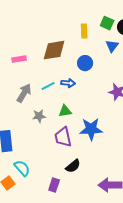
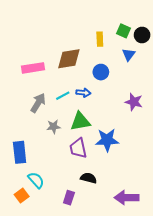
pink rectangle: (19, 59) -> (33, 68), size x1.5
green triangle: (65, 111) -> (80, 121), size x1.5
black semicircle: (73, 166) -> (89, 178), turned -126

